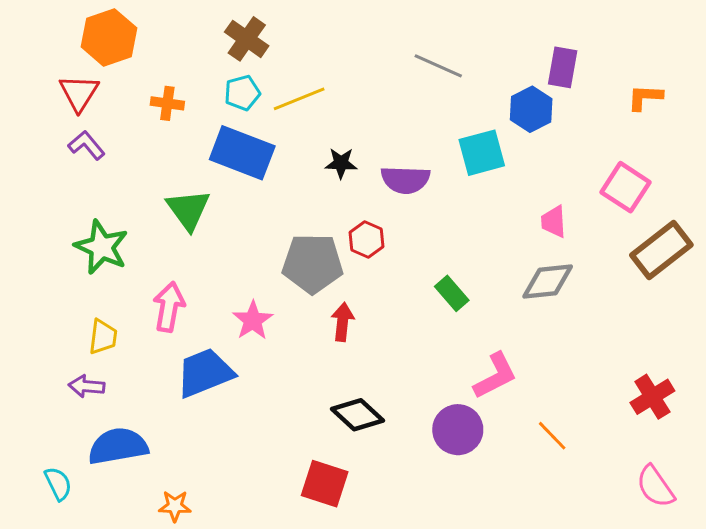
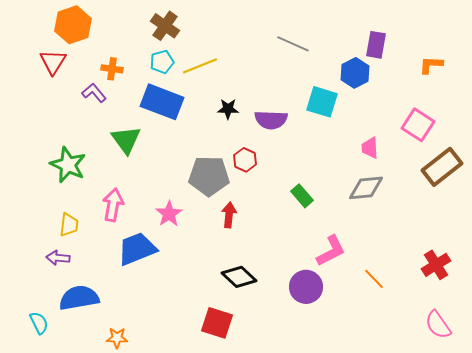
purple L-shape: (87, 145) -> (94, 93), moved
cyan square: (482, 153) -> (322, 102), turned 32
orange line: (552, 436) -> (374, 279), moved

